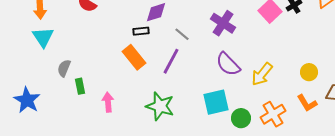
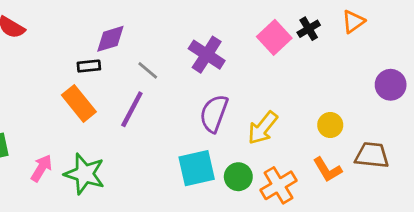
purple semicircle: (228, 64) -> (214, 114), turned 64
pink arrow: (108, 102) -> (41, 168), turned 36
green star: (160, 106) -> (85, 174), moved
green circle: (241, 118) -> (238, 177), moved

